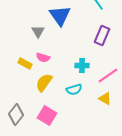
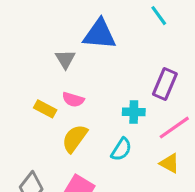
blue triangle: (60, 16) -> (100, 34), turned -50
purple rectangle: (102, 36) -> (165, 84), moved
cyan semicircle: (74, 90) -> (121, 149), turned -42

